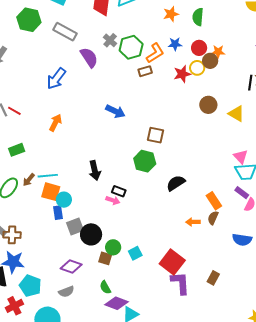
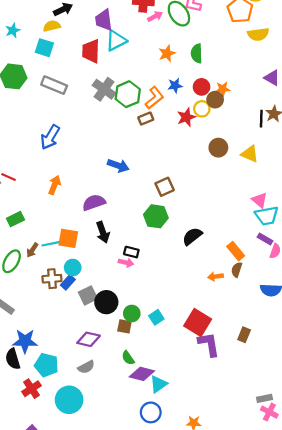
gray cross: (110, 40) -> (104, 89), size x1.5
purple semicircle: (89, 57) -> (94, 202), moved, turned -70
brown square: (156, 135) -> (165, 187), turned -30
orange square: (51, 192) -> (68, 238), moved
blue rectangle: (58, 213) -> (68, 282), turned 56
brown cross: (12, 235) -> (52, 279), moved

